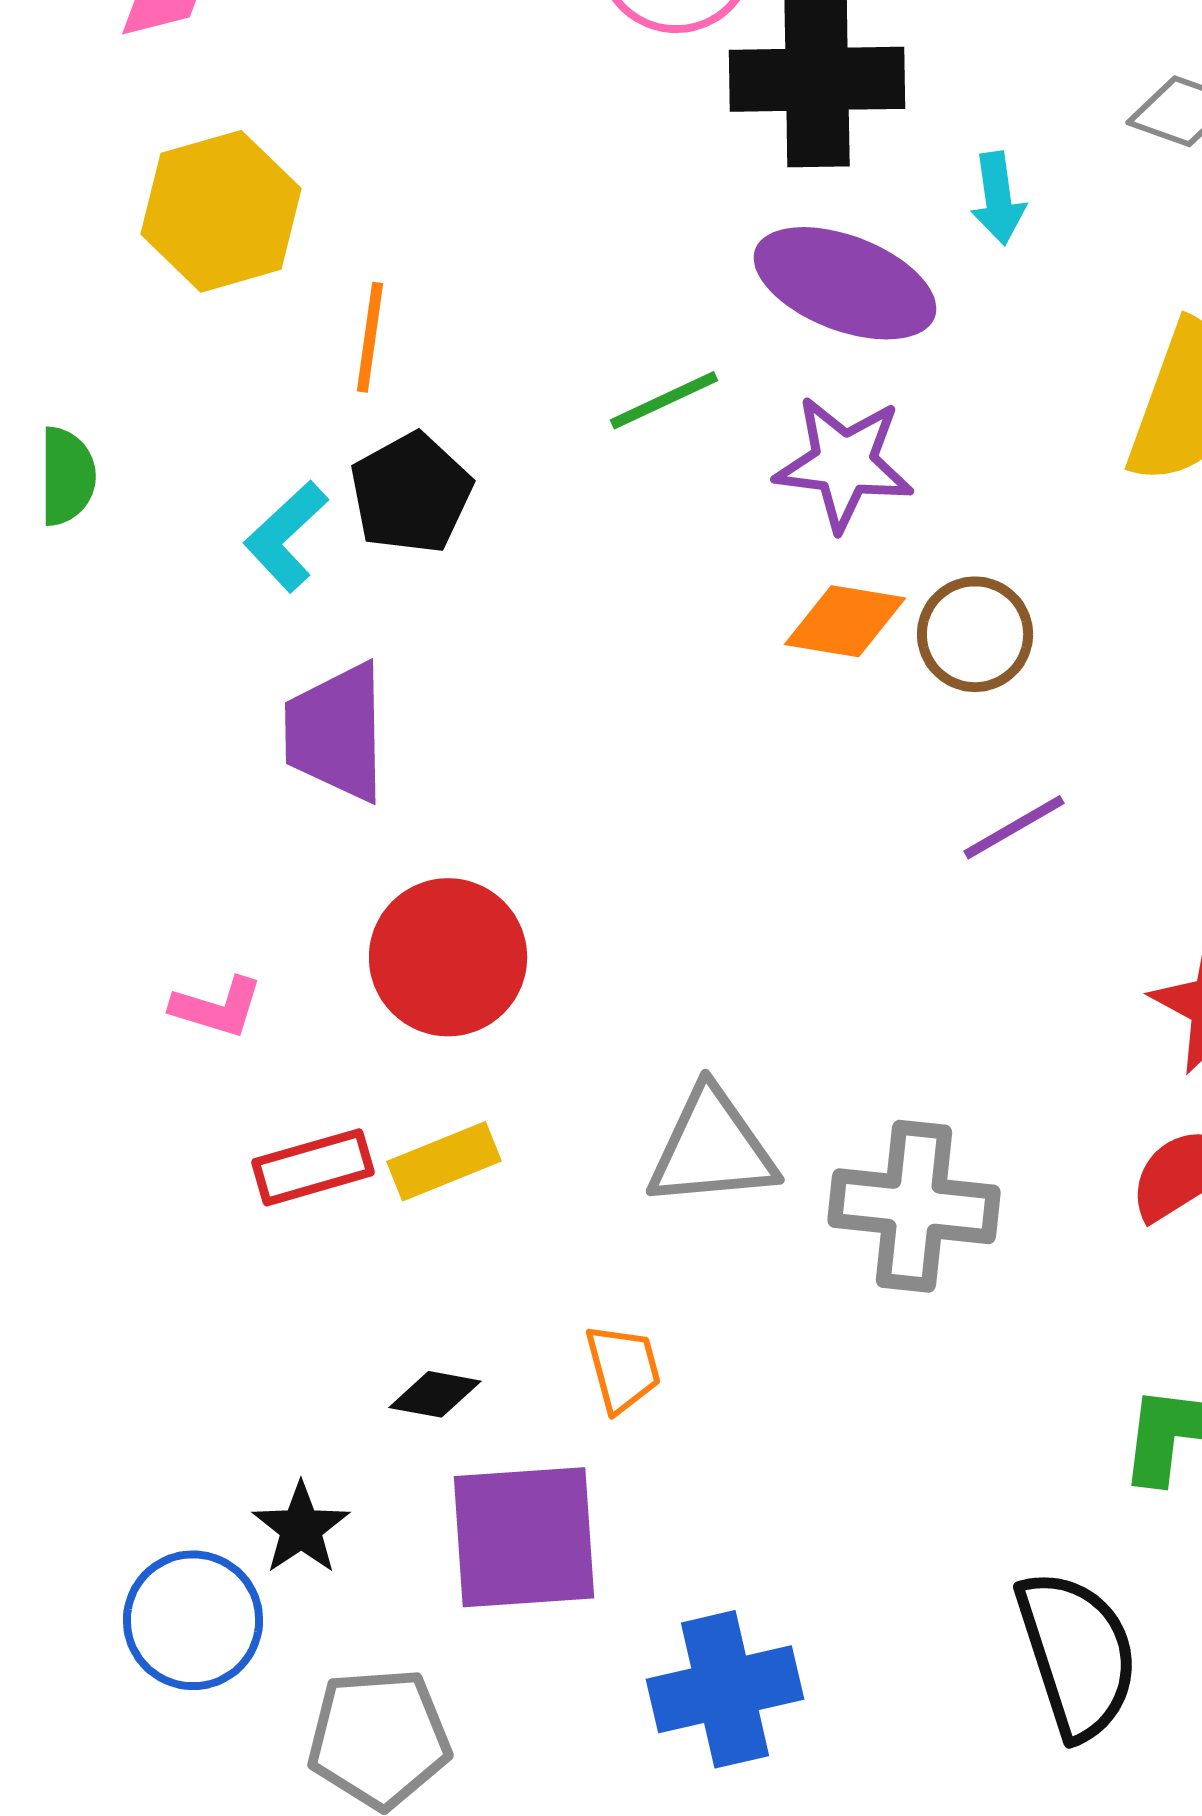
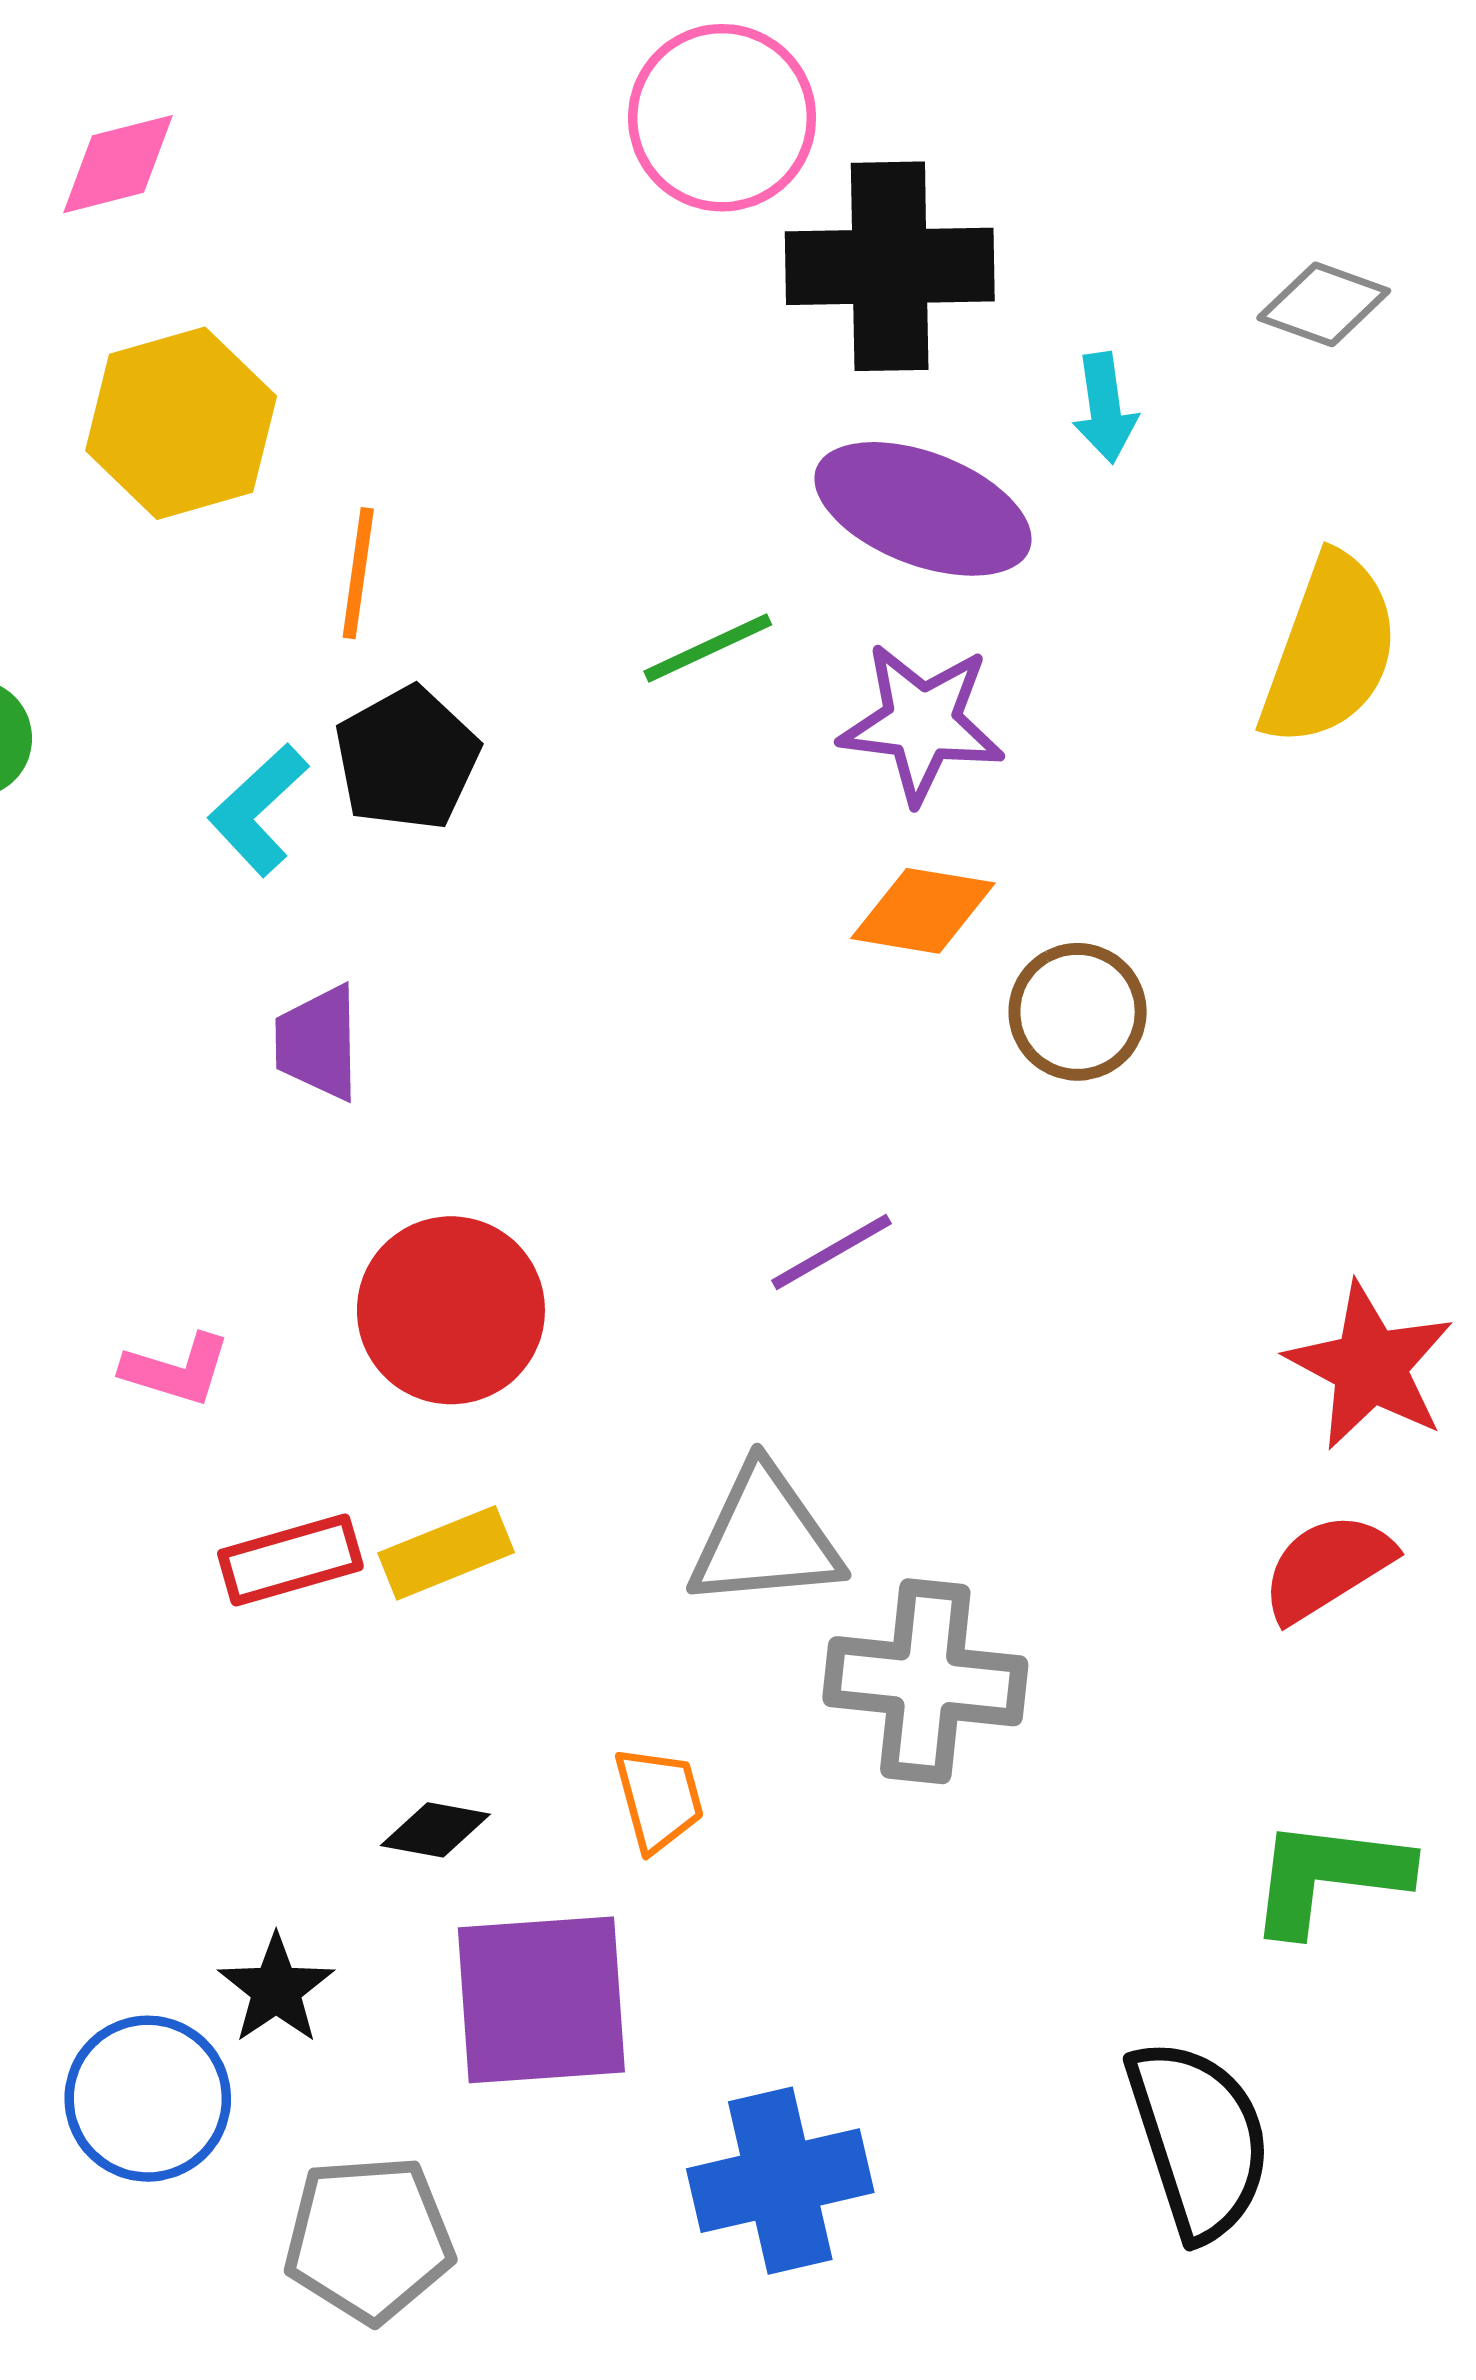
brown circle: (975, 634) -> (1078, 1012), moved
purple trapezoid: (336, 732) -> (318, 1043), size x0.7
purple line: (1014, 827) -> (831, 1252), moved
gray cross: (914, 1206) -> (925, 1681), moved

